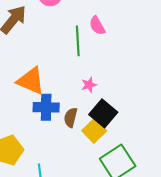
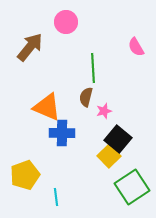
pink semicircle: (97, 26) -> (136, 47), moved
brown semicircle: (71, 117) -> (86, 97), moved

